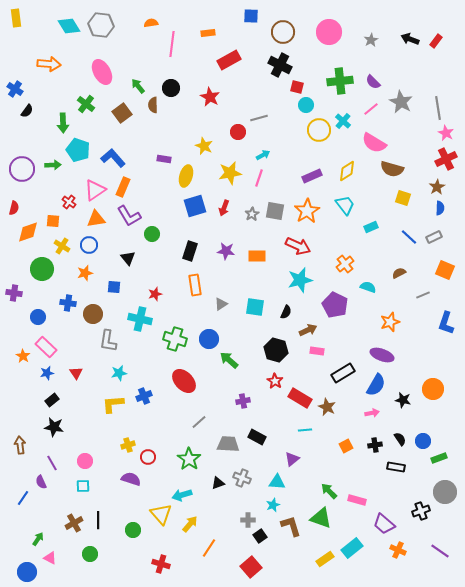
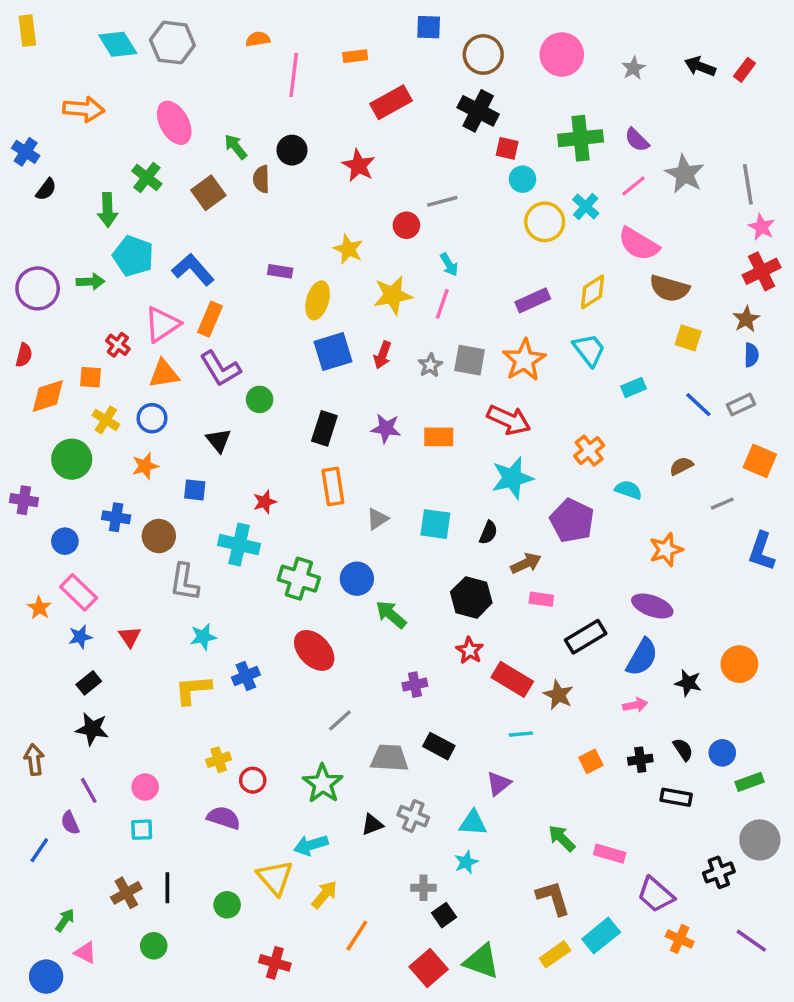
cyan arrow: (263, 155) -> (449, 265), turned 88
green triangle: (321, 518) -> (482, 961), moved
brown L-shape: (291, 526) -> (553, 898), moved

